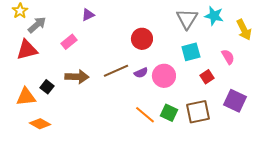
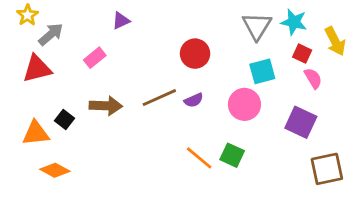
pink circle: (164, 76) -> (244, 104), moved
red square: (207, 77) -> (302, 54), moved, turned -32
purple square: (235, 101) -> (301, 122), moved
brown square: (198, 112) -> (327, 169), moved

